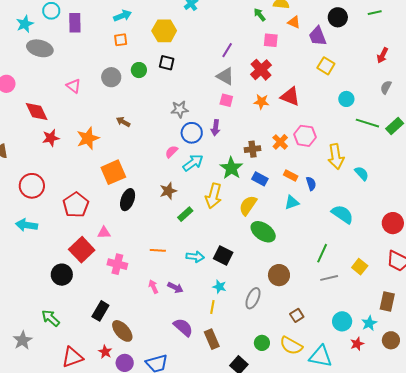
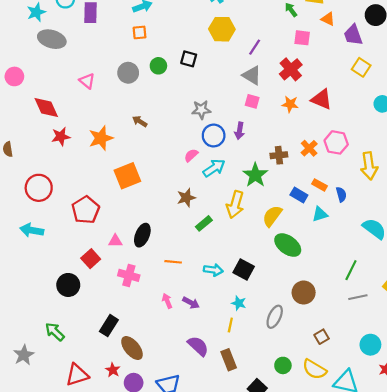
yellow hexagon: (164, 31) -> (222, 29), moved
blue rectangle: (260, 179) -> (299, 195), moved
black ellipse: (128, 200) -> (142, 235), moved
red square: (82, 250) -> (91, 259), size x0.7

